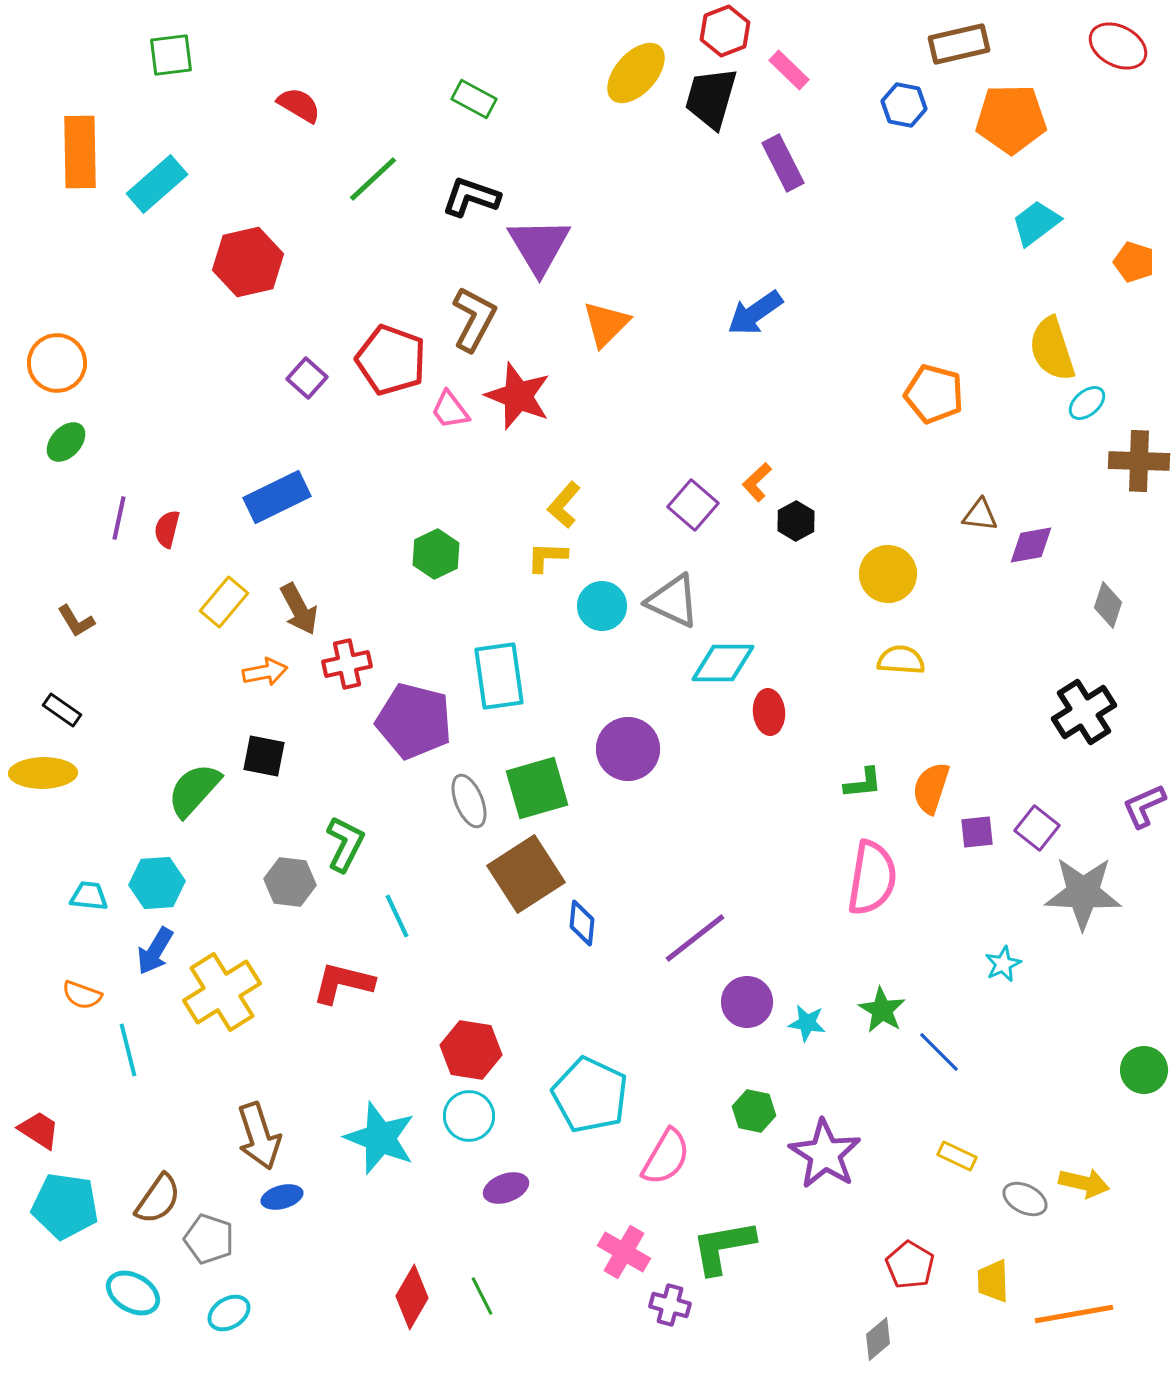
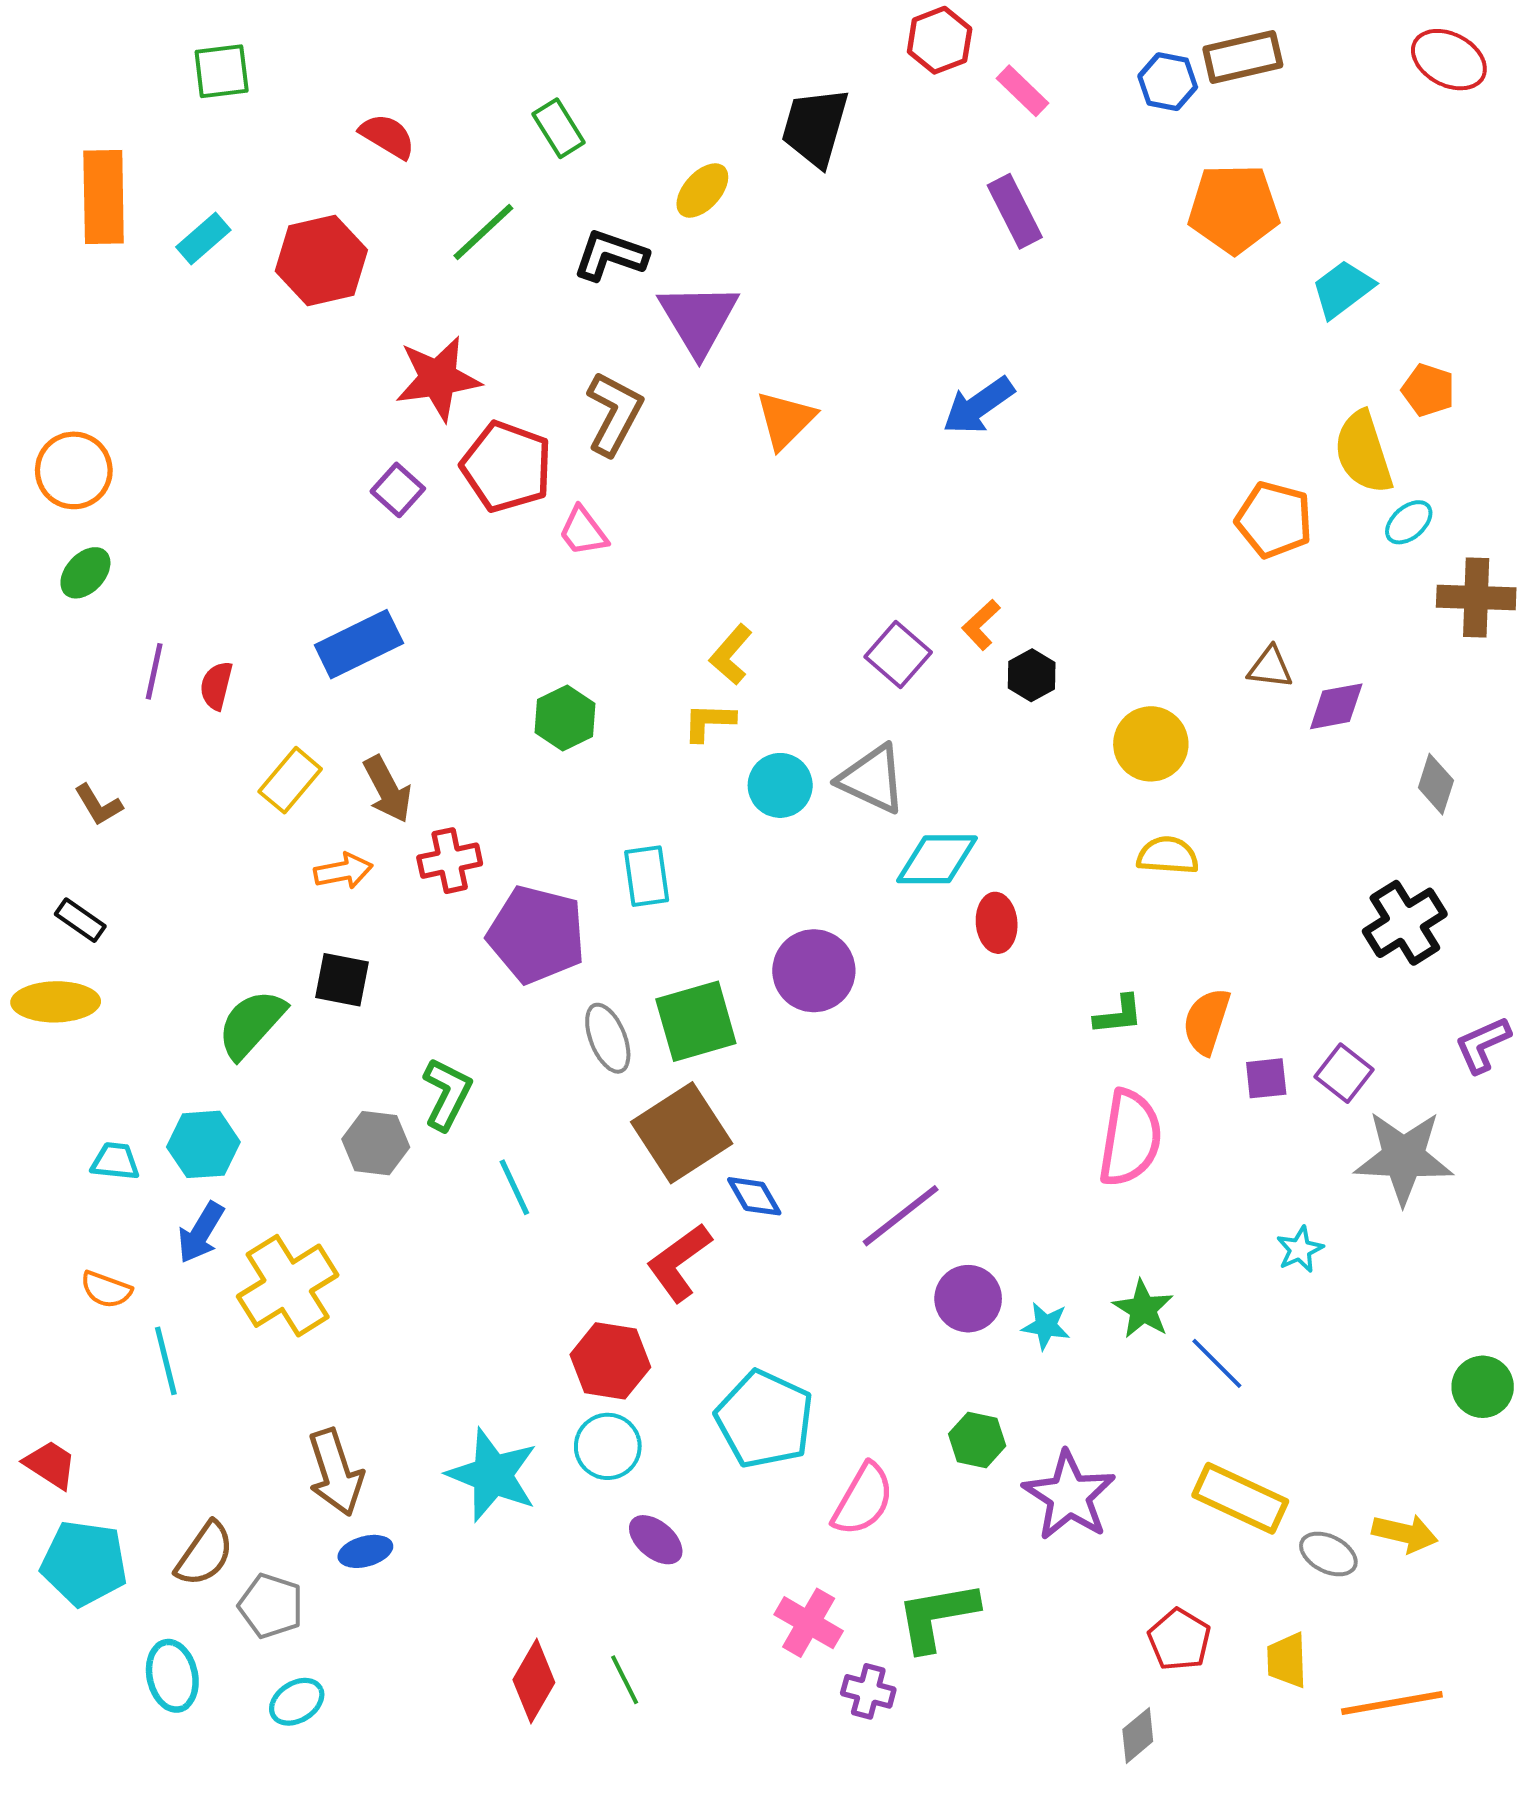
yellow ellipse: (636, 73) -> (702, 190), moved, size x0.7
black trapezoid: (711, 98) -> (815, 127), moved
green rectangle: (474, 99) -> (559, 128), moved, turned 30
blue hexagon: (904, 105) -> (1168, 82), moved
orange pentagon: (1011, 119) -> (1234, 209), moved
cyan rectangle: (157, 184) -> (203, 238), size x0.7
red hexagon: (248, 262) -> (321, 260), moved
orange pentagon: (1134, 262) -> (1428, 390), moved
orange pentagon: (934, 394) -> (1274, 520), moved
red star: (518, 396) -> (438, 378), moved, turned -30
cyan rectangle: (499, 676) -> (647, 876), size x0.7
blue diamond: (582, 923) -> (754, 1196), turned -36
red L-shape: (343, 983) -> (679, 1262), moved, turned -50
yellow rectangle: (957, 1156) -> (1240, 1498), size x1.8
purple ellipse: (506, 1188) -> (656, 1540), turned 60
cyan ellipse: (133, 1293) -> (172, 1676), turned 48

